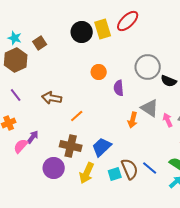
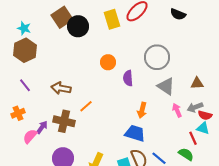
black circle: (82, 32) -> (78, 26), moved
brown square: (40, 43) -> (62, 17), moved, size x1.5
black semicircle: (169, 81) -> (178, 14), moved
gray triangle: (150, 108) -> (166, 86), moved
brown cross: (71, 146) -> (64, 121), moved
blue trapezoid: (102, 147) -> (135, 133), moved, turned 60

